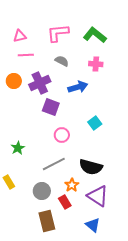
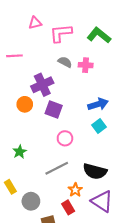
pink triangle: (20, 36) -> (35, 23), moved
pink line: (26, 55) -> (14, 56), moved
pink cross: (96, 64) -> (86, 65), moved
orange circle: (14, 81) -> (25, 104), moved
blue arrow: (78, 87) -> (98, 104), moved
gray circle: (42, 191) -> (31, 201), moved

